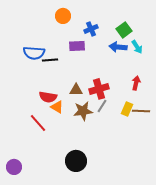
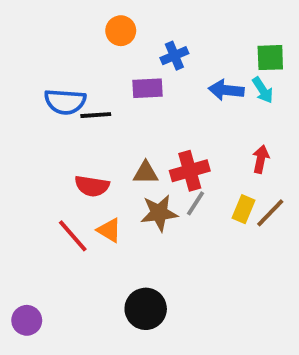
green square: (124, 30) -> (270, 58), moved, turned 35
orange triangle: (57, 107) -> (109, 230), moved
brown line: (141, 111) -> (270, 213), turned -48

